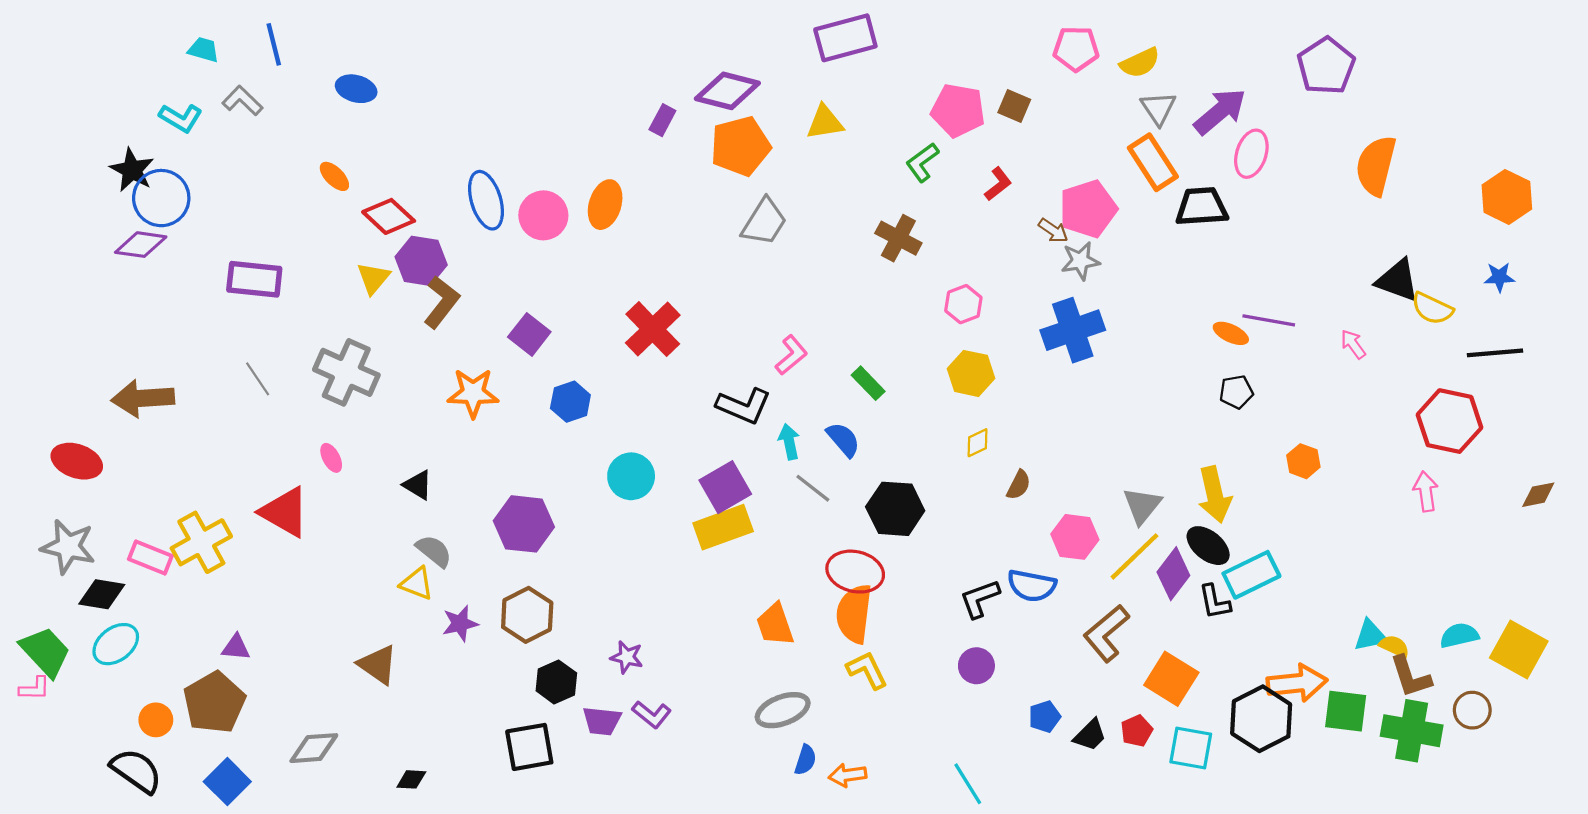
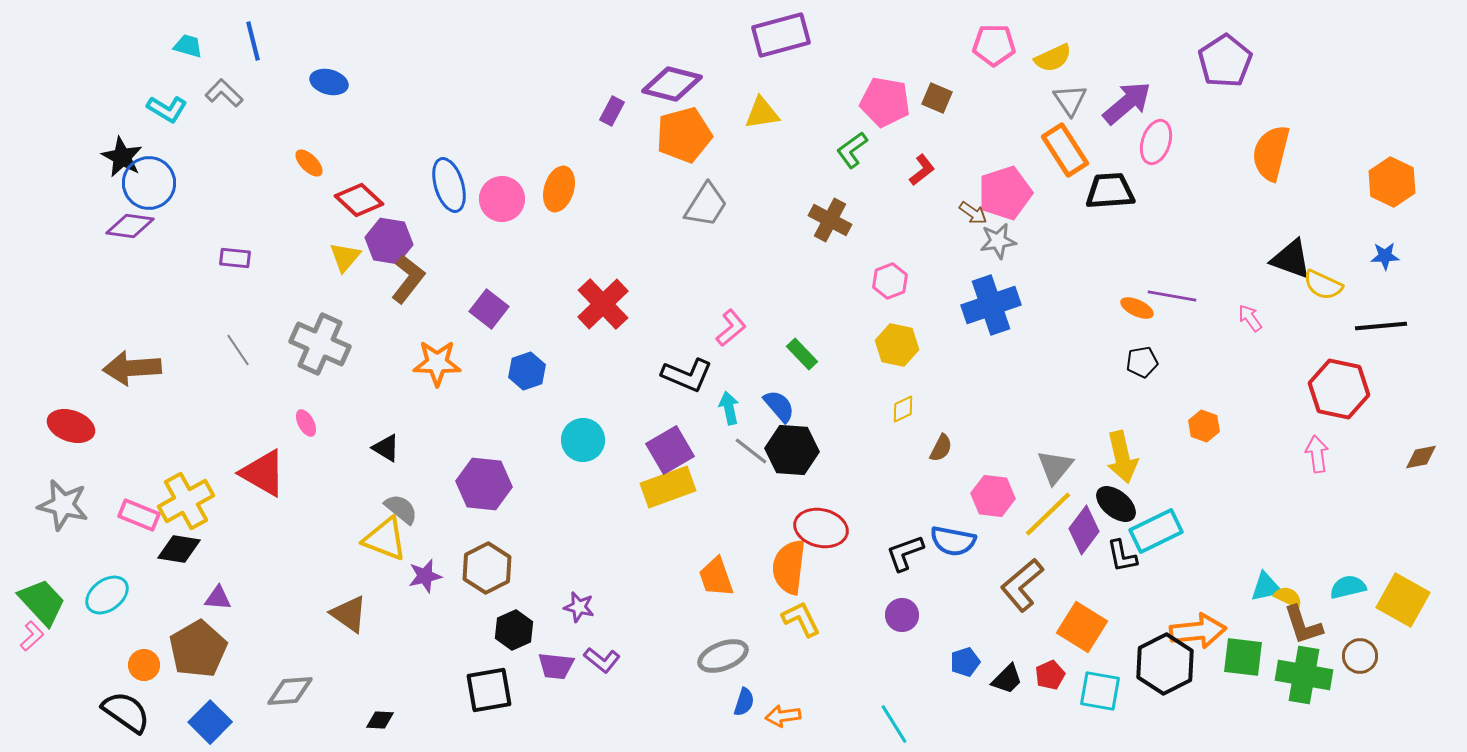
purple rectangle: (254, 279) -> (235, 258), size x0.6
black hexagon: (895, 509) -> (792, 450), moved
red ellipse: (855, 572) -> (821, 528), moved
yellow triangle: (417, 583) -> (385, 539), size x1.4
black diamond: (102, 594) -> (179, 549), moved
pink L-shape: (35, 688) -> (32, 636), turned -44

